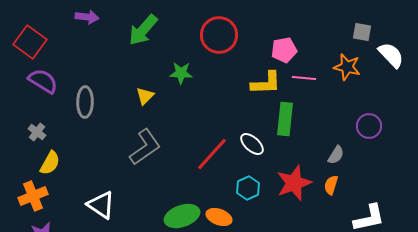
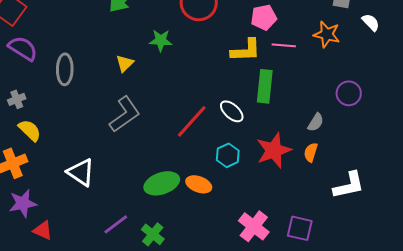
white semicircle: (391, 55) -> (371, 22), size x0.7
gray cross: (37, 132) -> (17, 99), turned 30
yellow semicircle: (50, 163) -> (30, 130), turned -75

